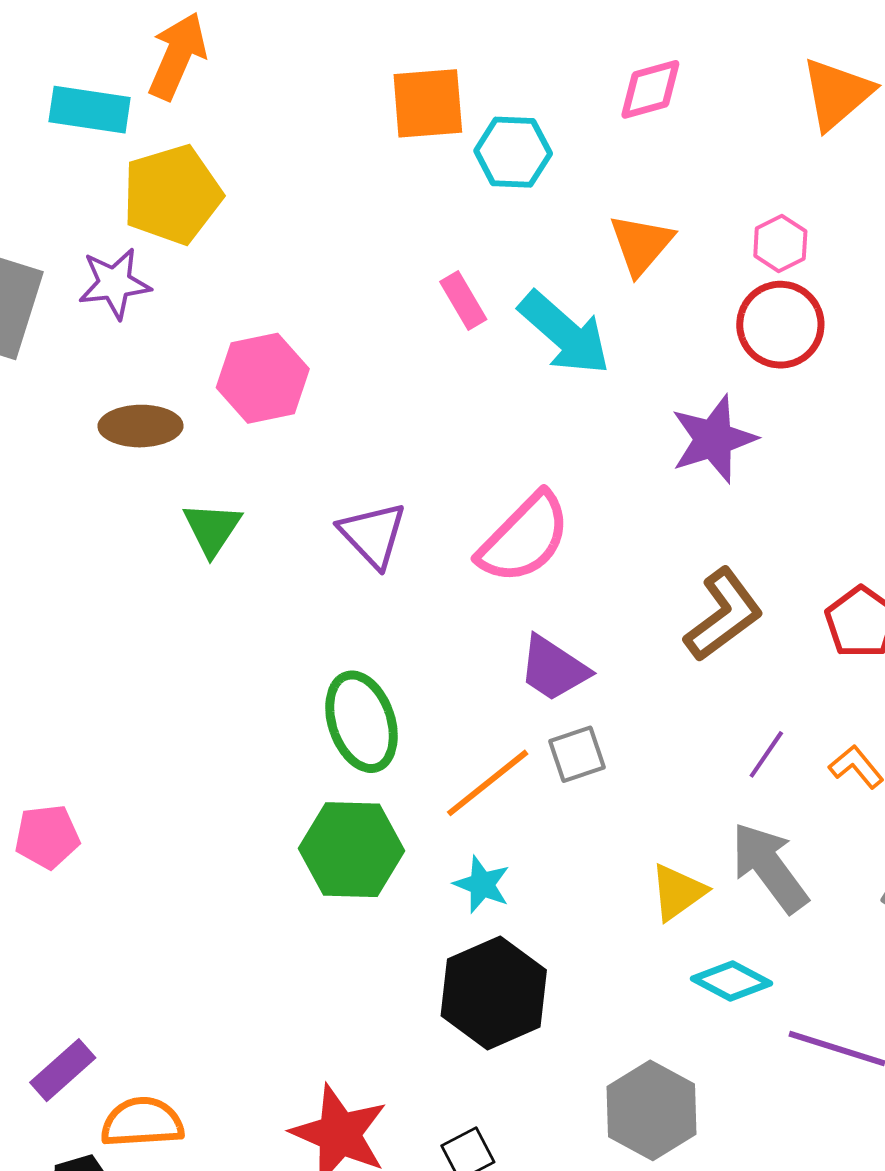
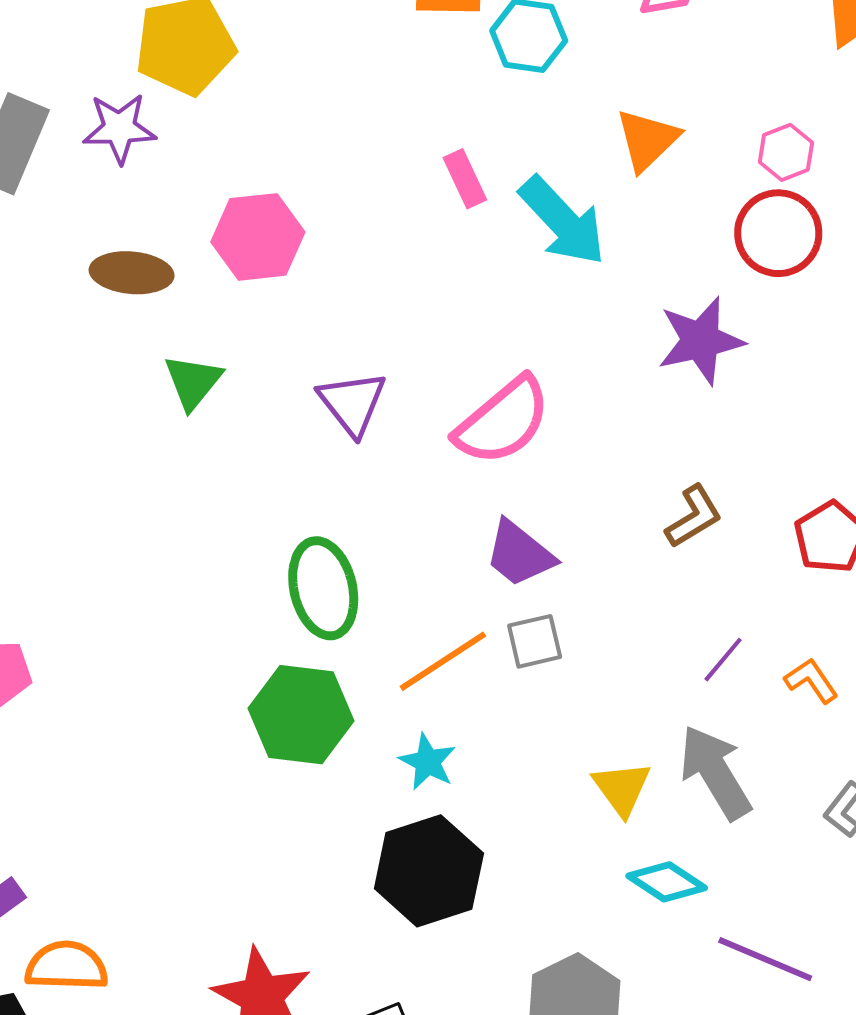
brown L-shape: (724, 615) -> (694, 517), size x0.7
yellow triangle: (678, 892) -> (622, 788), turned -36

